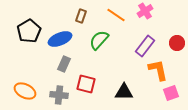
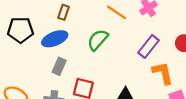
brown rectangle: (81, 16) -> (64, 12), moved
black pentagon: (29, 31) -> (20, 30), turned 30

